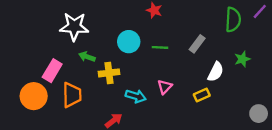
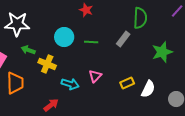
green semicircle: (233, 20) -> (140, 18), moved
green star: (242, 59) -> (162, 52), size x1.5
white semicircle: (216, 72) -> (148, 89), moved
yellow cross: (109, 73) -> (47, 64), turned 30

